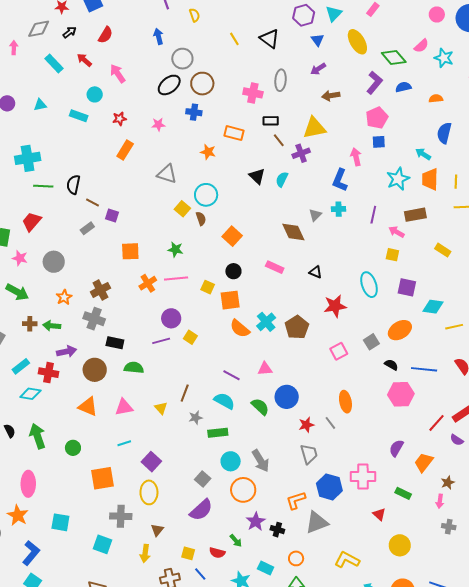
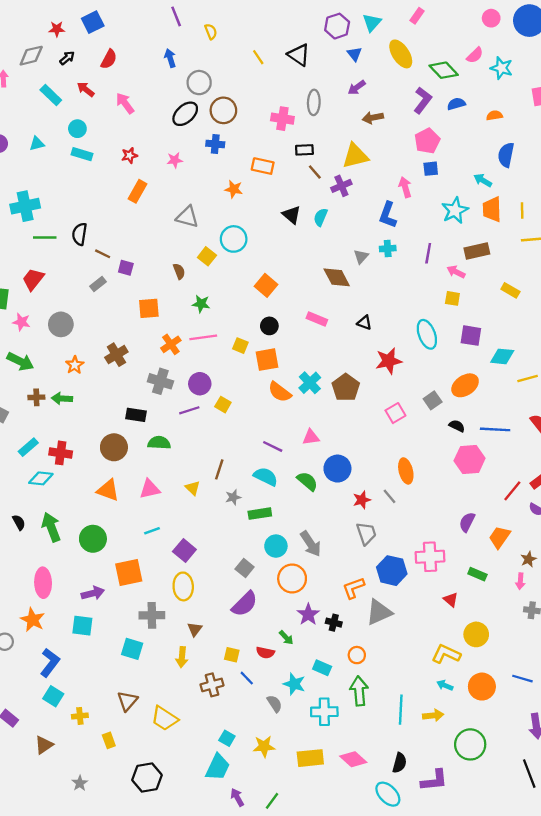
cyan circle: (95, 94) -> (77, 129), moved
brown semicircle: (201, 219) -> (179, 271), moved
gray cross: (94, 319) -> (160, 381), moved
purple arrow: (67, 351) -> (93, 593), moved
green circle: (73, 448) -> (93, 539), size x1.5
yellow L-shape: (347, 560) -> (446, 654), moved

